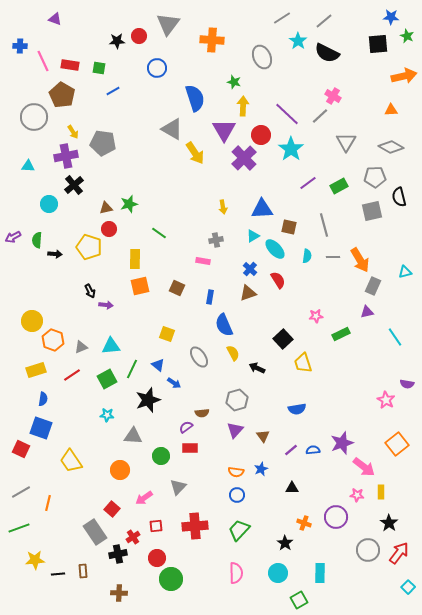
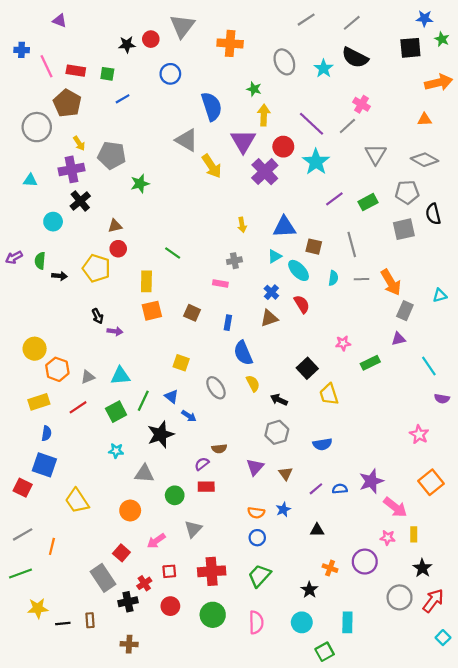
cyan star: (298, 41) -> (323, 68), moved
green star: (129, 204) -> (140, 184), moved
purple semicircle: (407, 384) -> (442, 399), moved
gray hexagon: (237, 400) -> (277, 432), moved
green circle: (171, 579) -> (213, 615), moved

